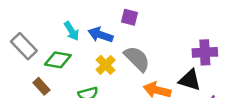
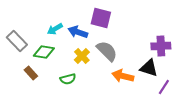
purple square: (129, 17) -> (101, 18), size x1.5
cyan arrow: (72, 31) -> (55, 29), turned 91

